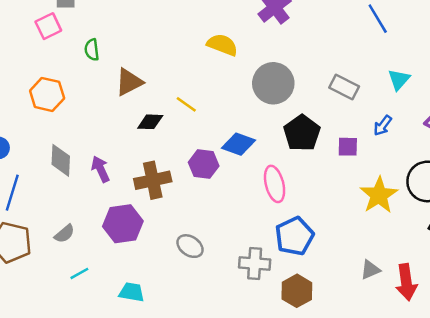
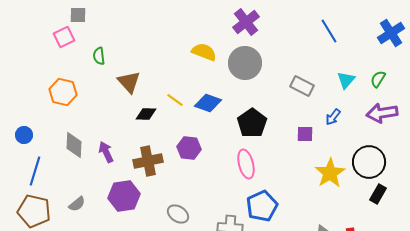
brown triangle: (129, 82) -> (129, 82), turned -45
gray circle: (273, 83) -> (245, 63), moved
black pentagon: (302, 133) -> (252, 123), moved
blue diamond: (238, 144) -> (208, 103), moved

